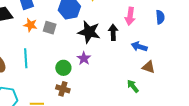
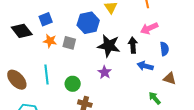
pink arrow: (130, 16) -> (149, 28), turned 60
blue semicircle: (160, 17) -> (164, 49), moved
blue arrow: (139, 47) -> (145, 66), moved
green circle: (63, 68) -> (73, 84), moved

